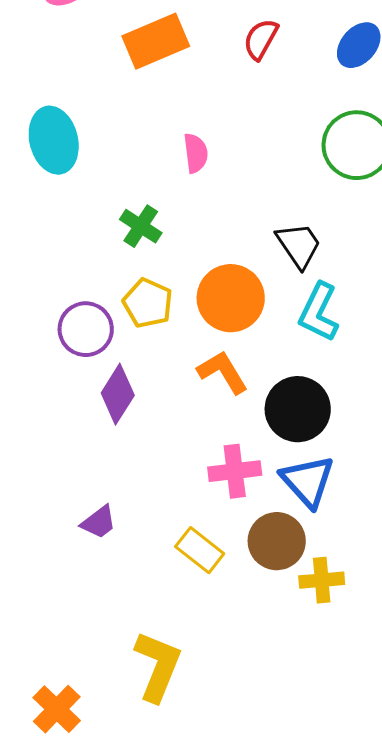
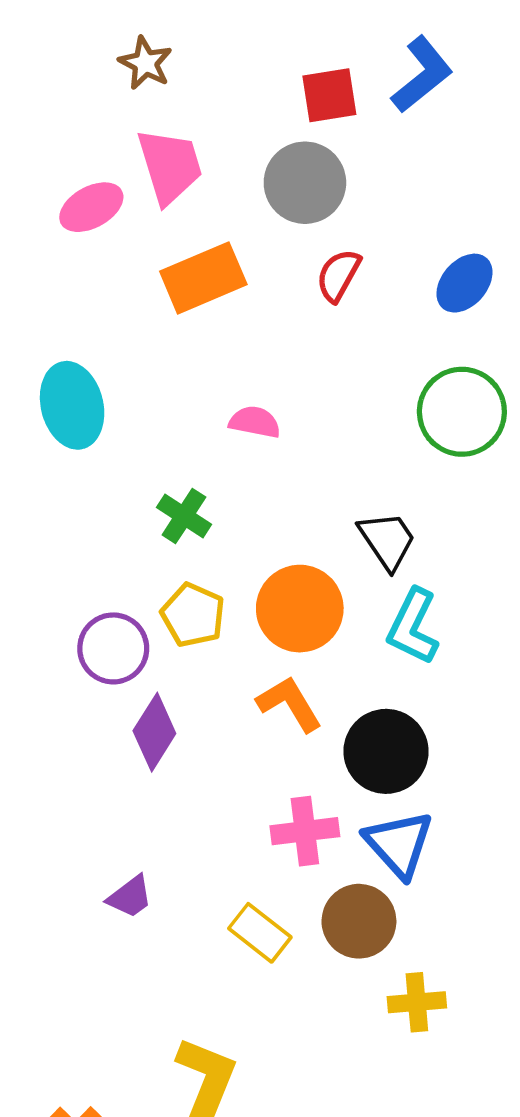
pink semicircle: (196, 153) -> (255, 422), turned -72
yellow cross: (322, 580) -> (417, 1002), moved

